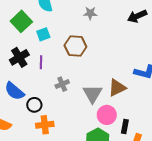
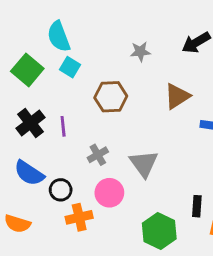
gray star: (90, 13) -> (140, 52), moved
cyan square: (43, 34) -> (70, 67), moved, turned -32
brown triangle: (117, 88) -> (177, 96), moved
pink circle: (107, 115) -> (109, 193), moved

